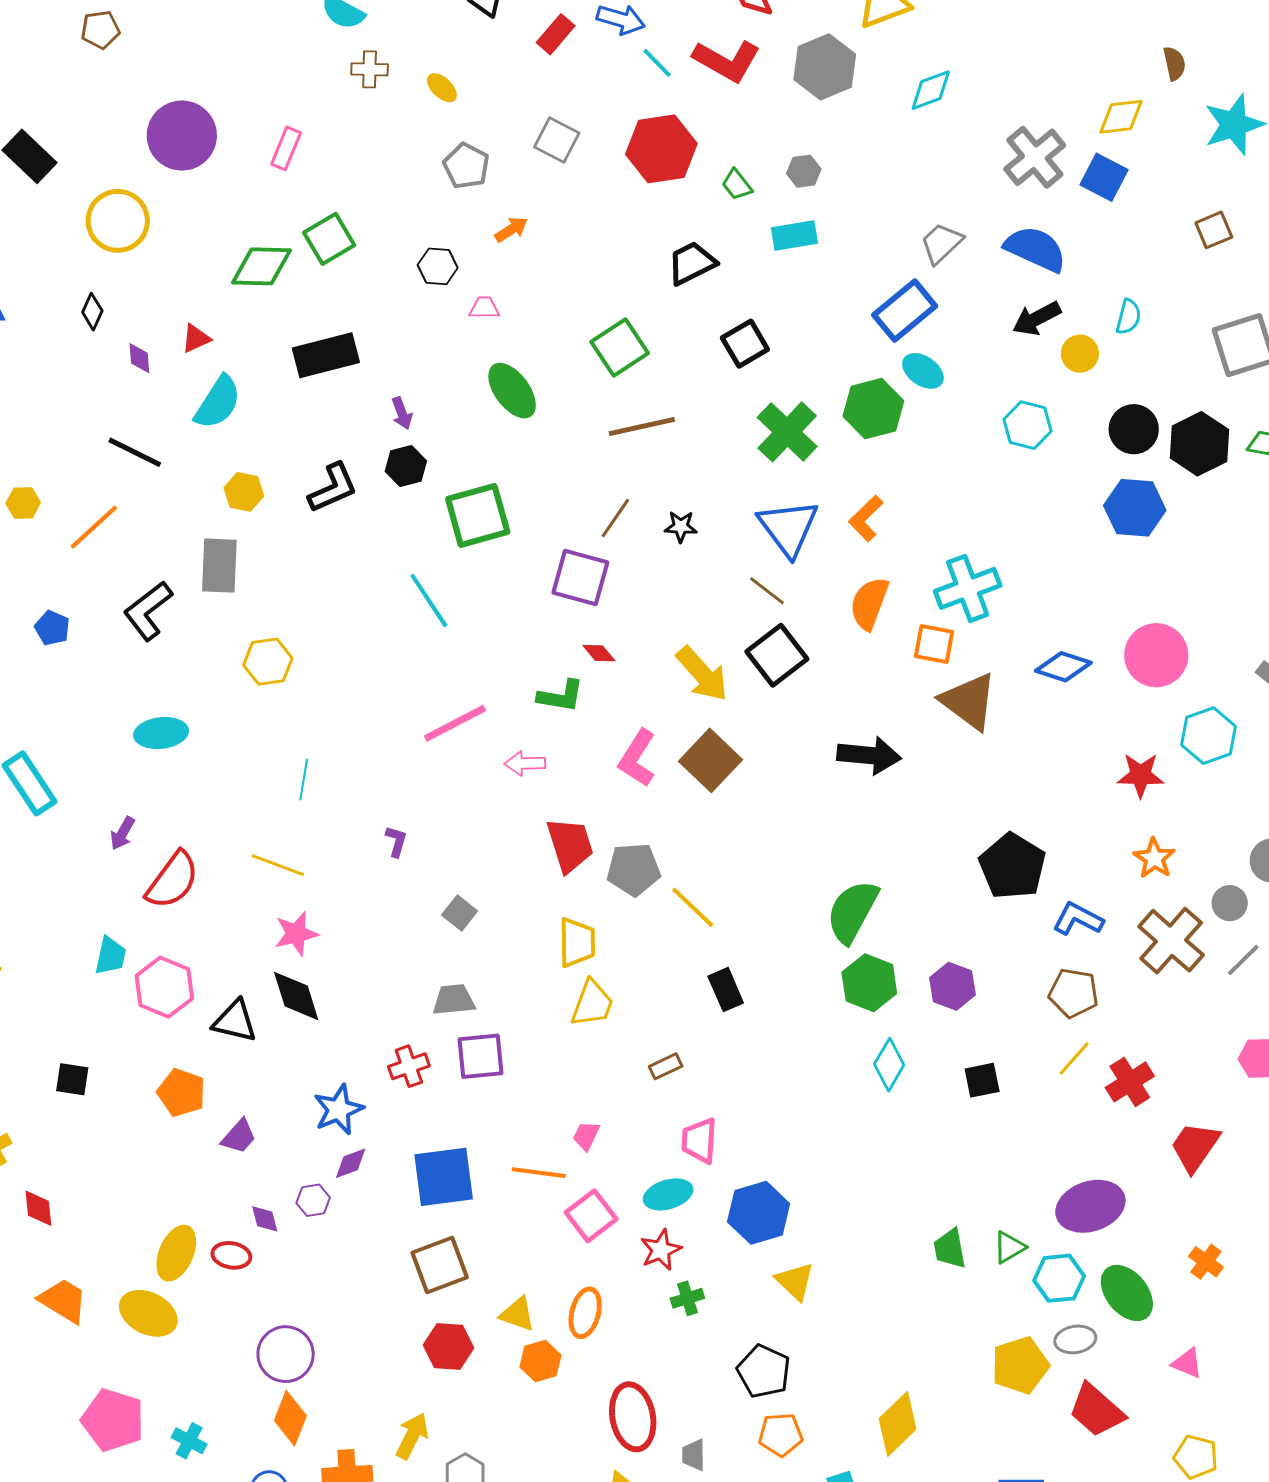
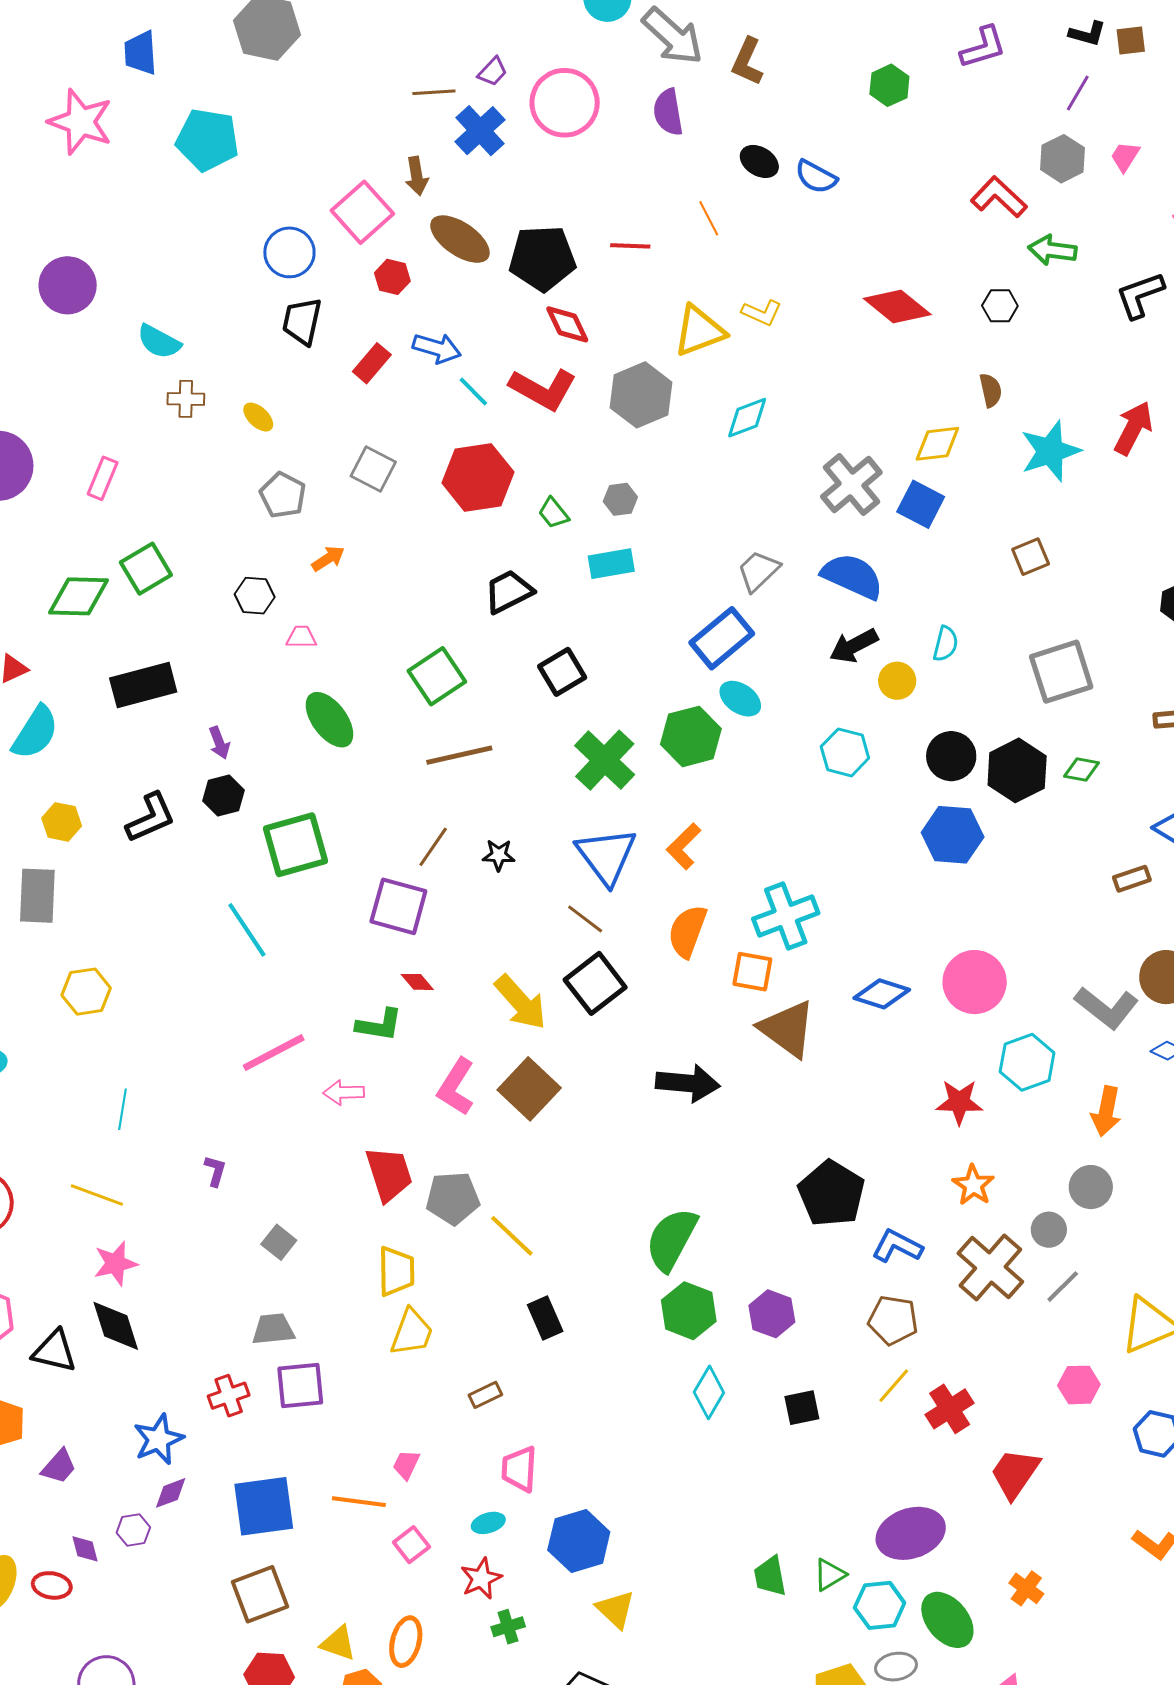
cyan ellipse: (668, 1194) -> (488, 1523), size x0.7
pink square: (591, 1216) -> (411, 1545), size x0.7

